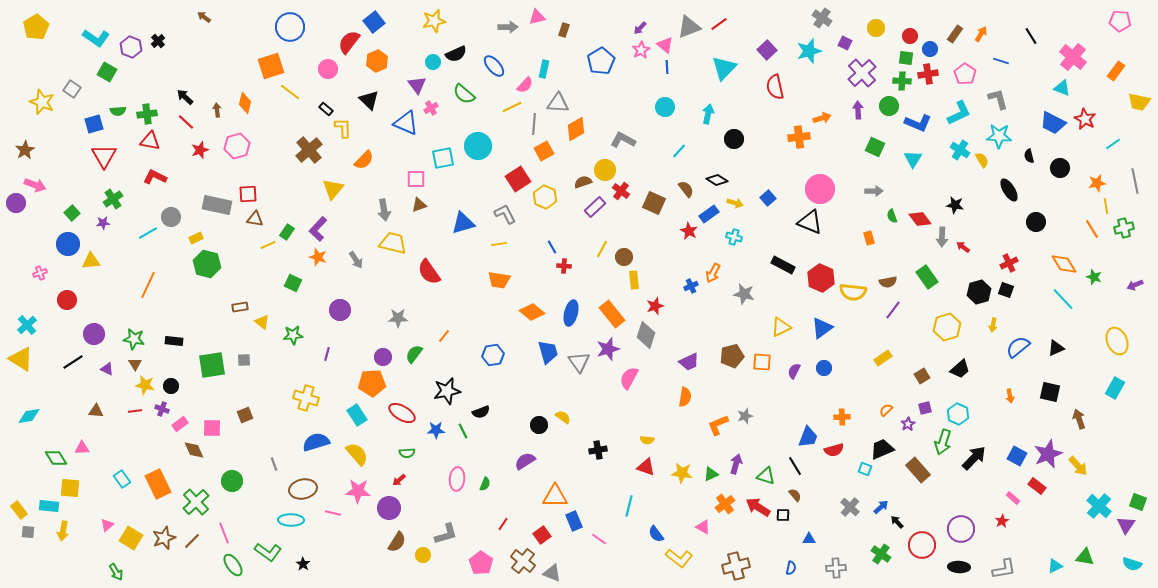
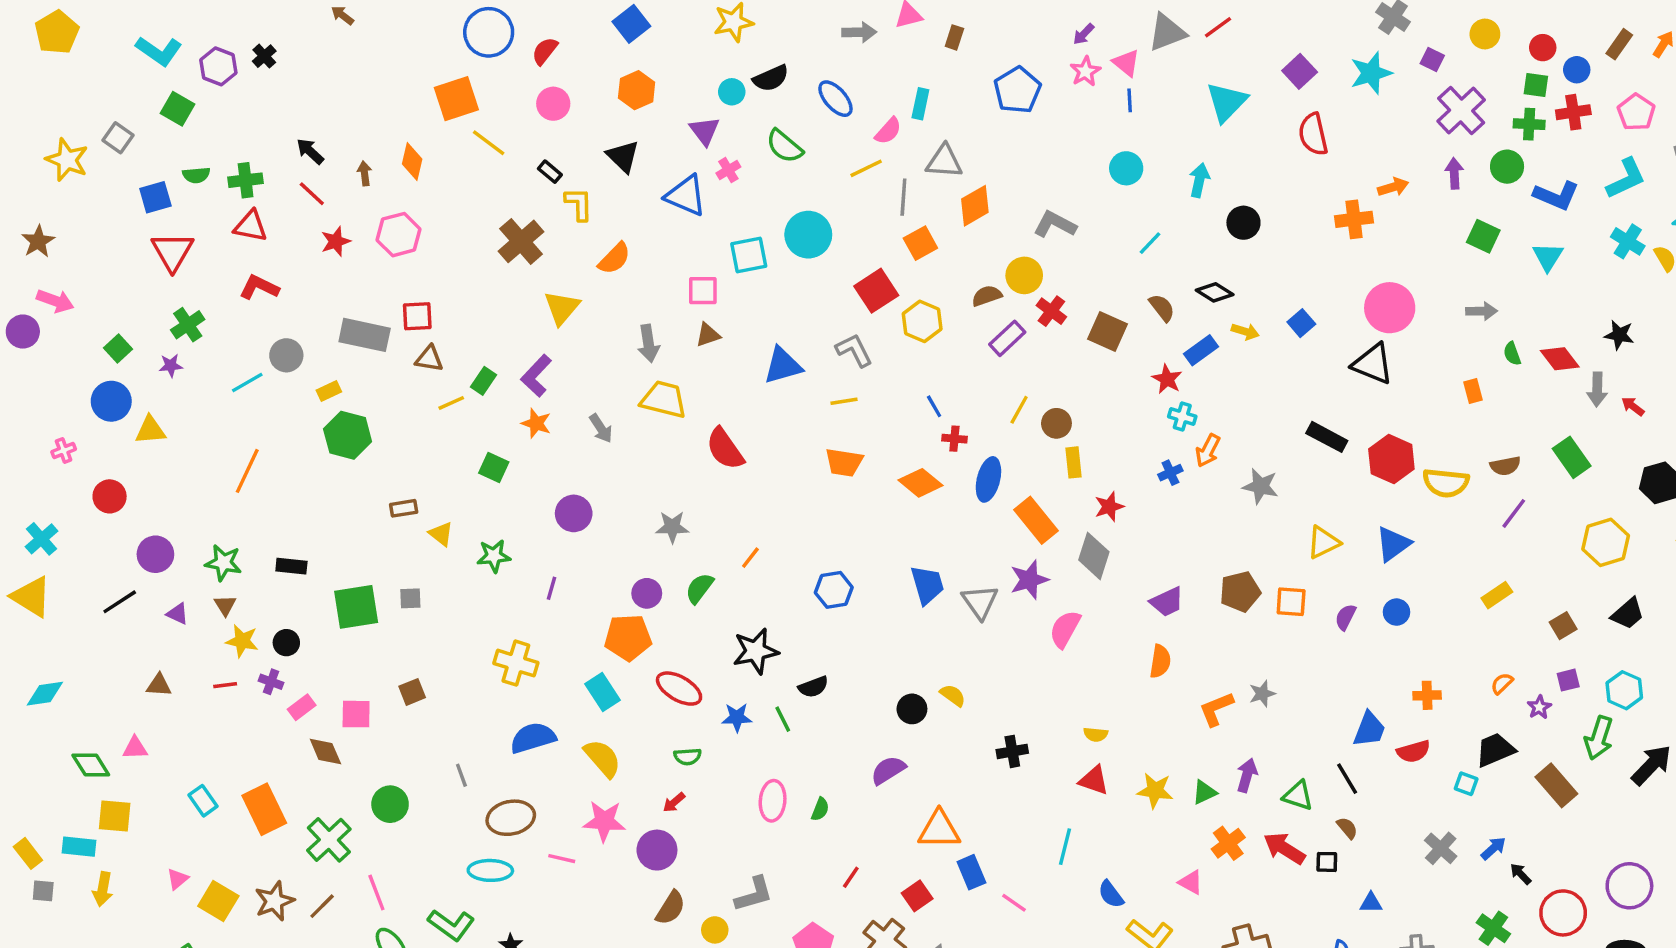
red semicircle: (349, 42) -> (545, 51), moved, size x0.7
cyan cross: (734, 237) -> (1182, 417), moved
orange diamond: (532, 312) -> (920, 483), moved
blue ellipse: (571, 313) -> (988, 479), moved

